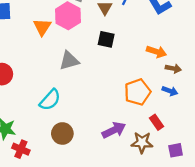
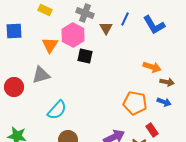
black square: (106, 39) -> (85, 56), moved
gray triangle: (69, 61) -> (41, 75), moved
orange pentagon: (137, 92) -> (135, 103), turned 30

